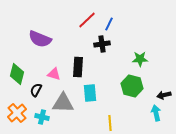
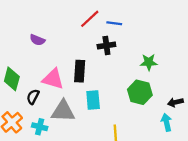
blue line: (109, 24) -> (114, 23), turned 72
purple semicircle: (40, 39) -> (37, 40), size x0.6
pink triangle: (54, 74) -> (53, 79), size x1.5

